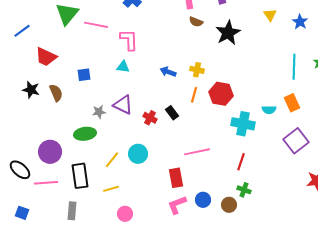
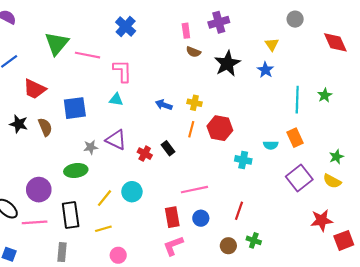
blue star: (300, 22) -> (265, 70), moved
blue square: (84, 75) -> (75, 108), size x1.6
cyan cross: (243, 124) -> (243, 160), size x0.7
red line: (241, 162) -> (239, 211), moved
green cross: (244, 190) -> (254, 240), moved
blue circle: (203, 200) -> (201, 218), moved

